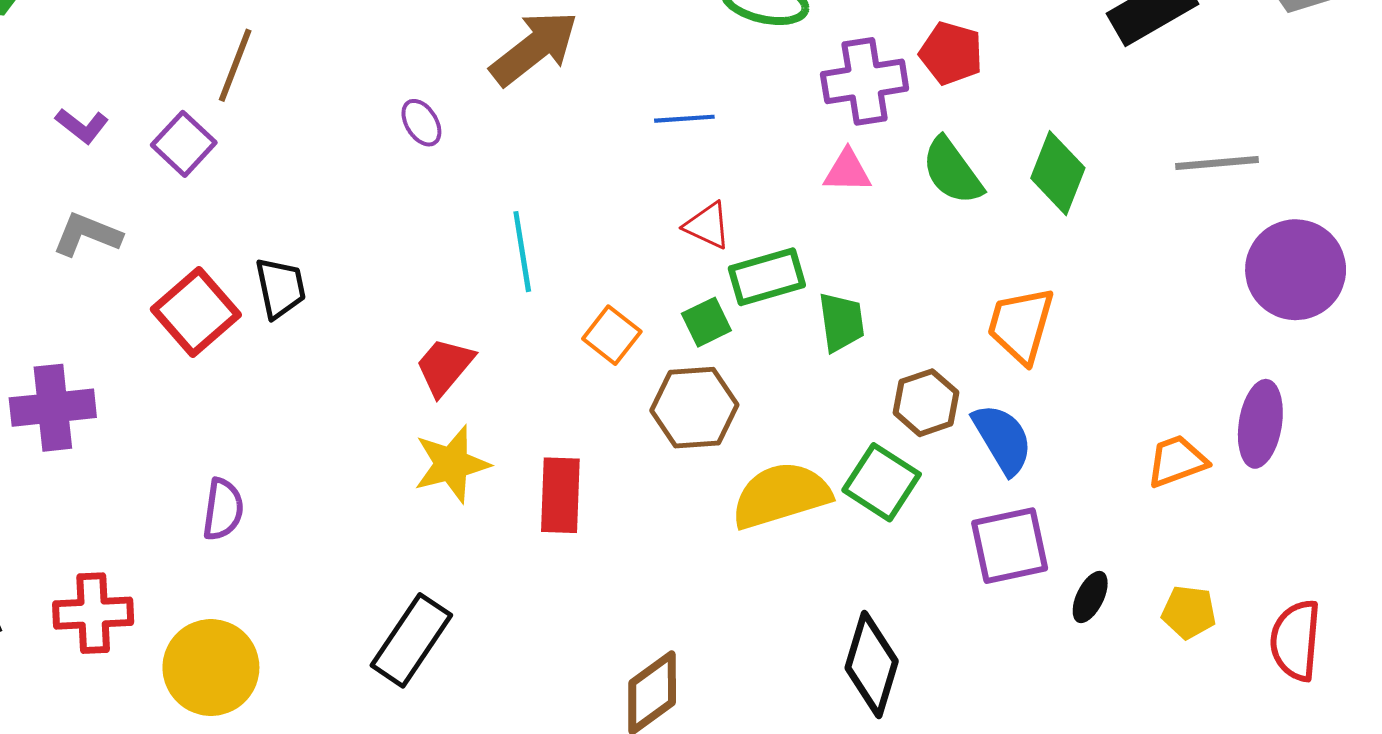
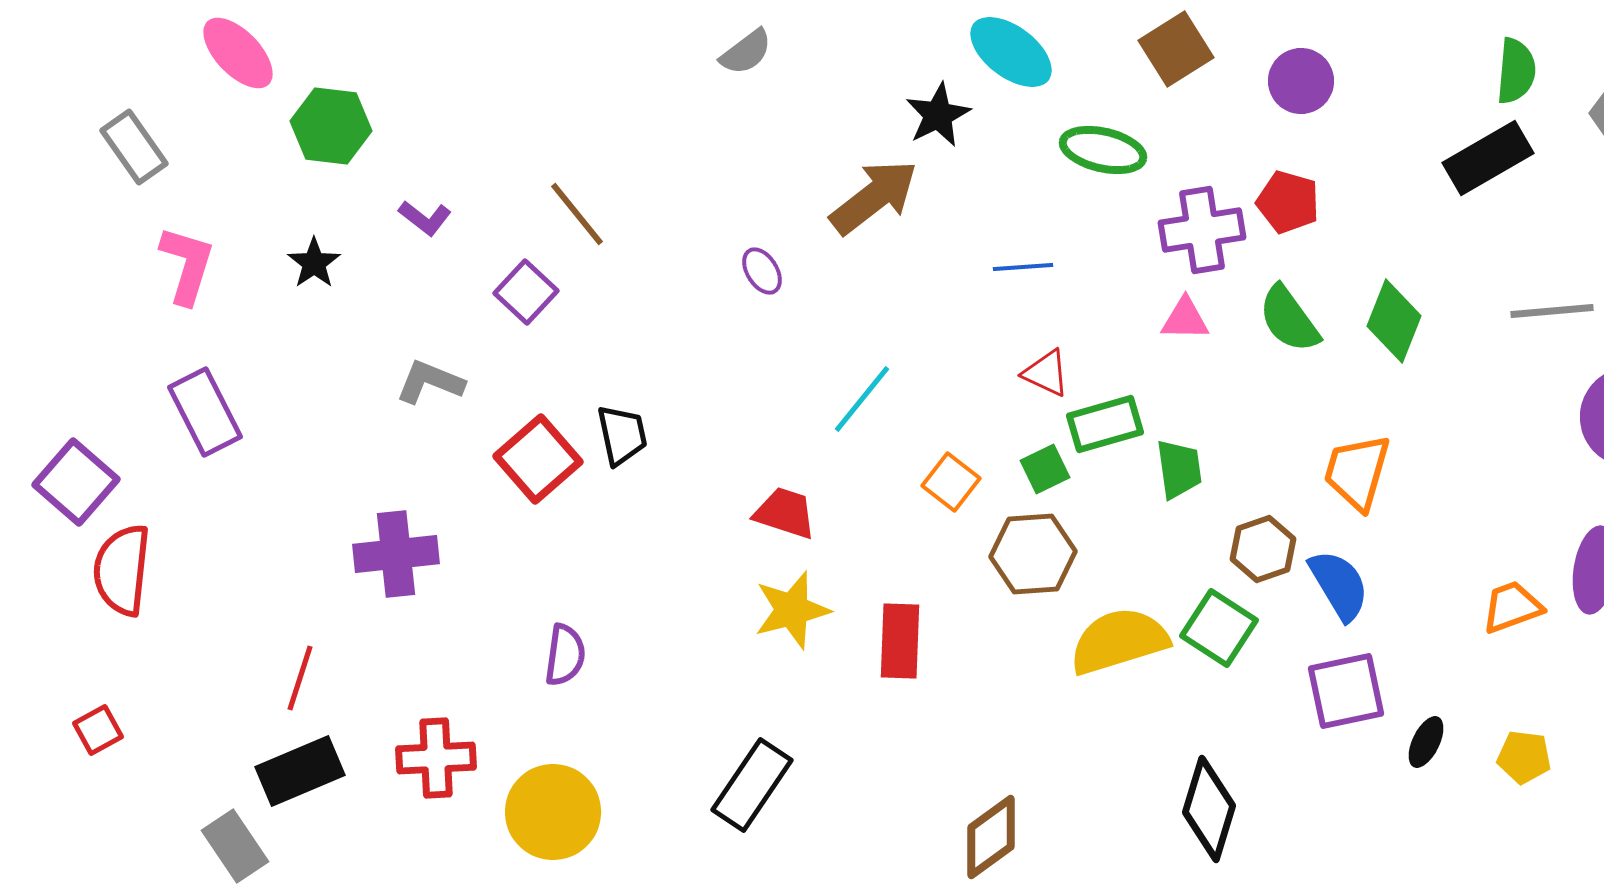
brown line: (235, 65) -> (577, 214), turned -60
purple L-shape: (82, 126) -> (425, 218), moved
cyan line: (522, 252) -> (862, 399), turned 48
red trapezoid: (445, 366) -> (785, 513), turned 68

